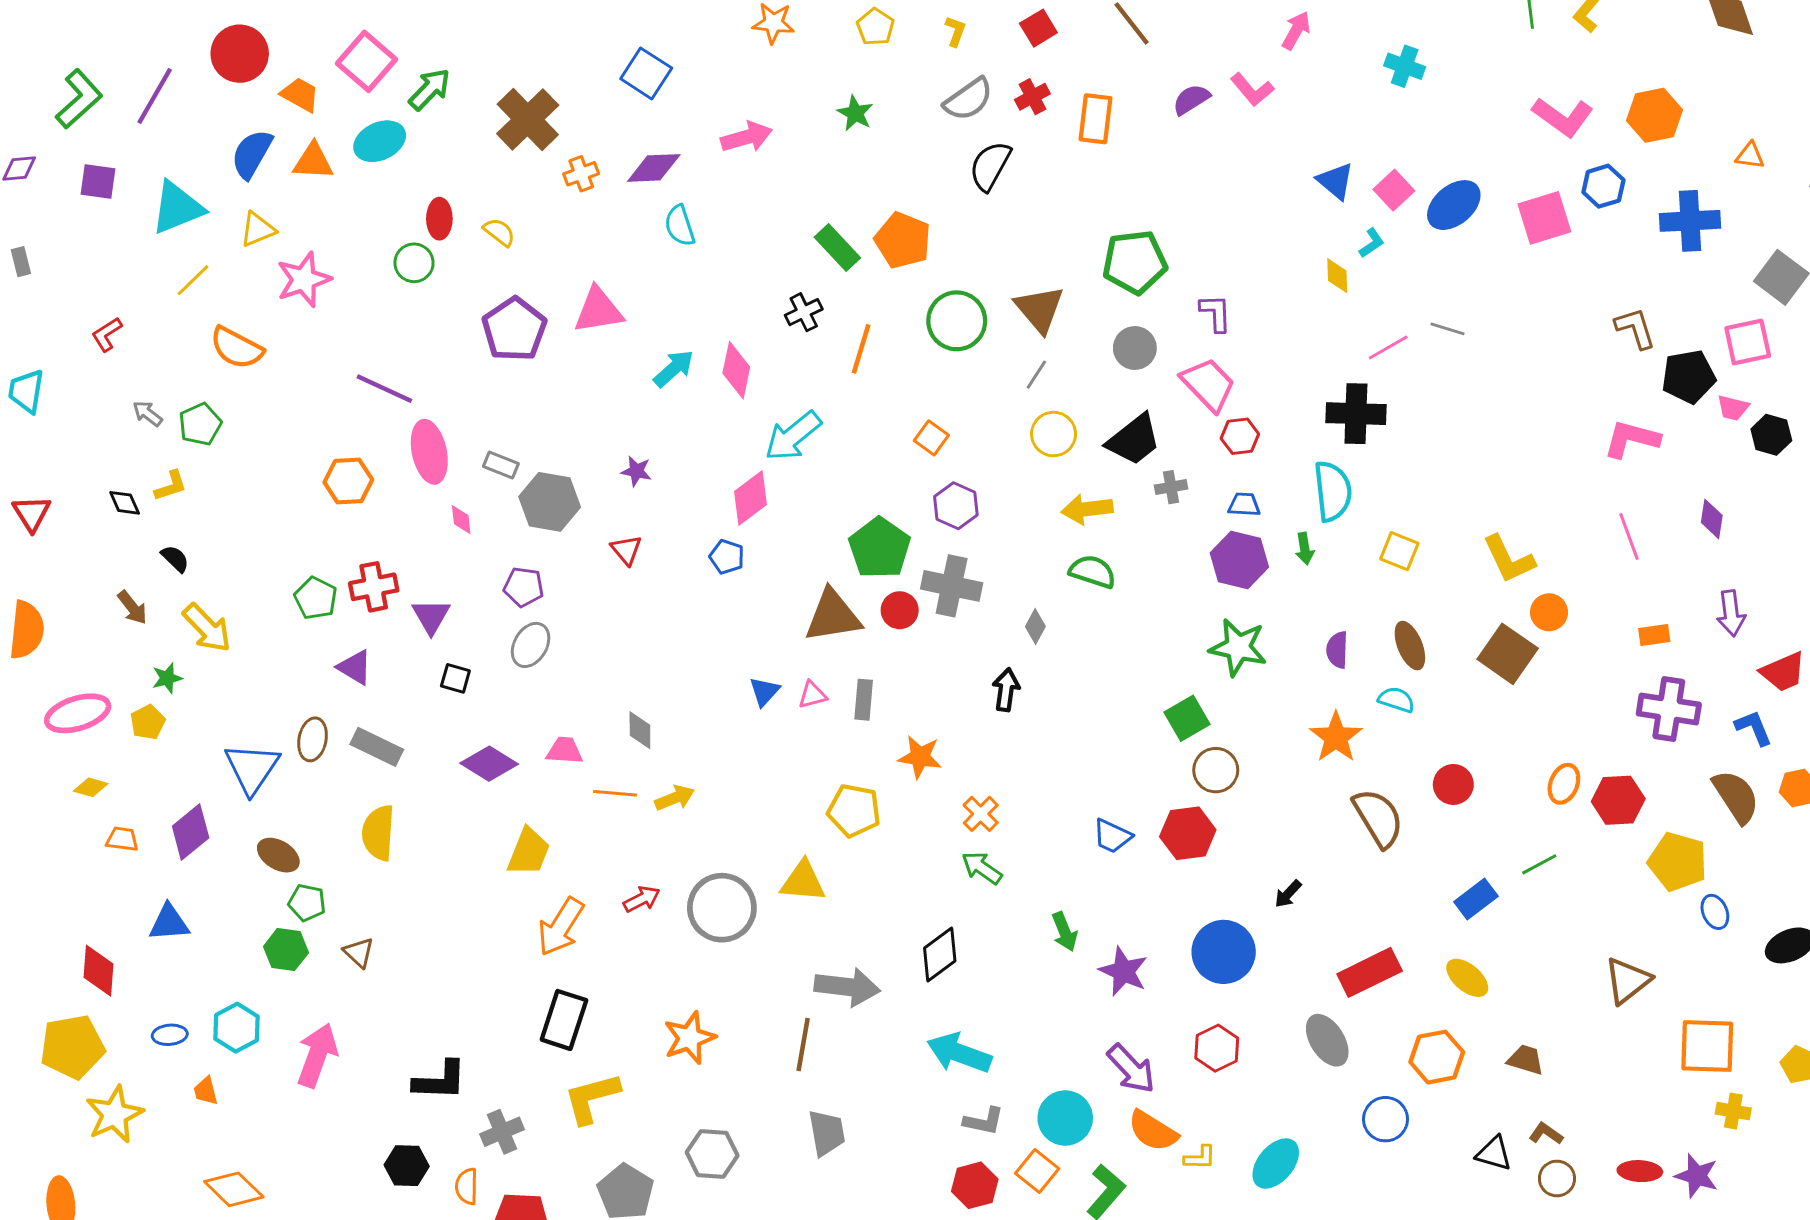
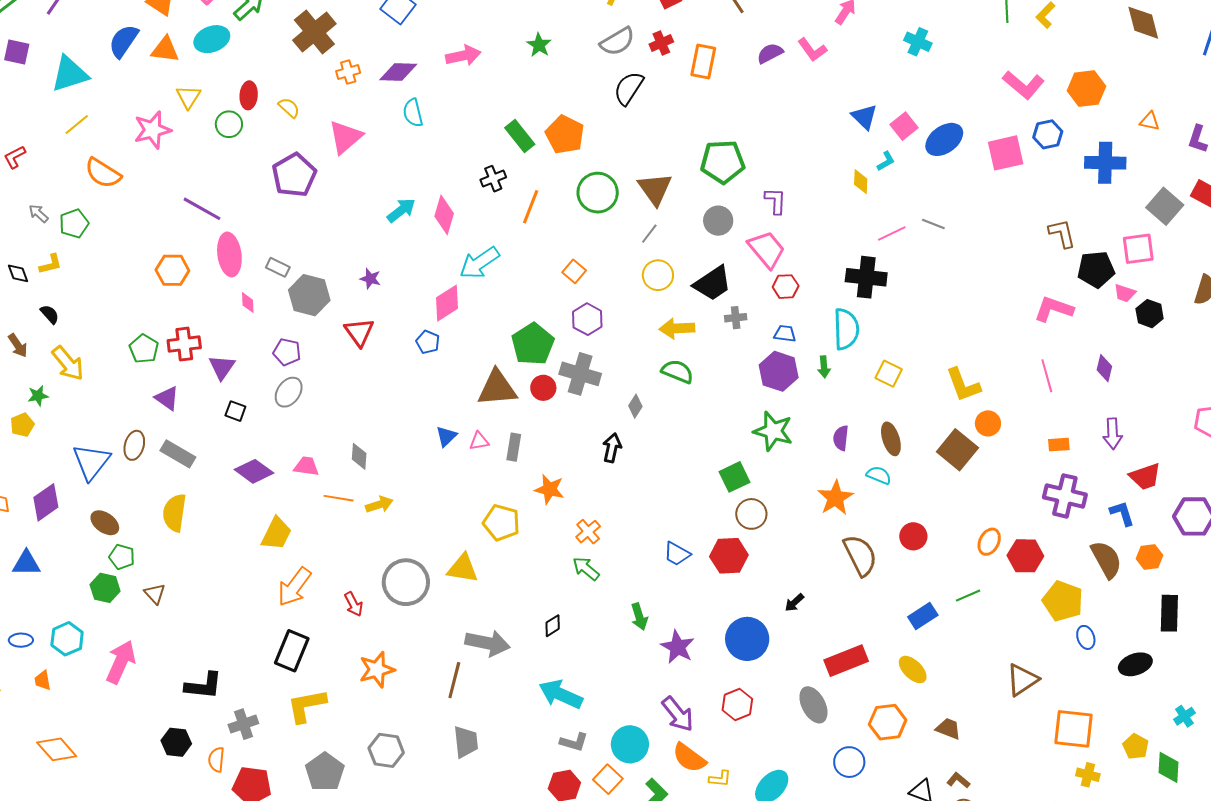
yellow triangle: (258, 229) -> (188, 97), moved, turned -40
pink triangle: (598, 310) -> (345, 137), moved, turned -36
red triangle: (626, 550) -> (359, 332), size x1.4
red arrow: (642, 899) -> (354, 604), moved, turned 85
black diamond: (940, 954) -> (553, 626), size x0.6

